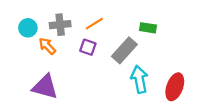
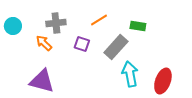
orange line: (94, 24) -> (99, 20), moved
cyan circle: (28, 28) -> (13, 26), moved

